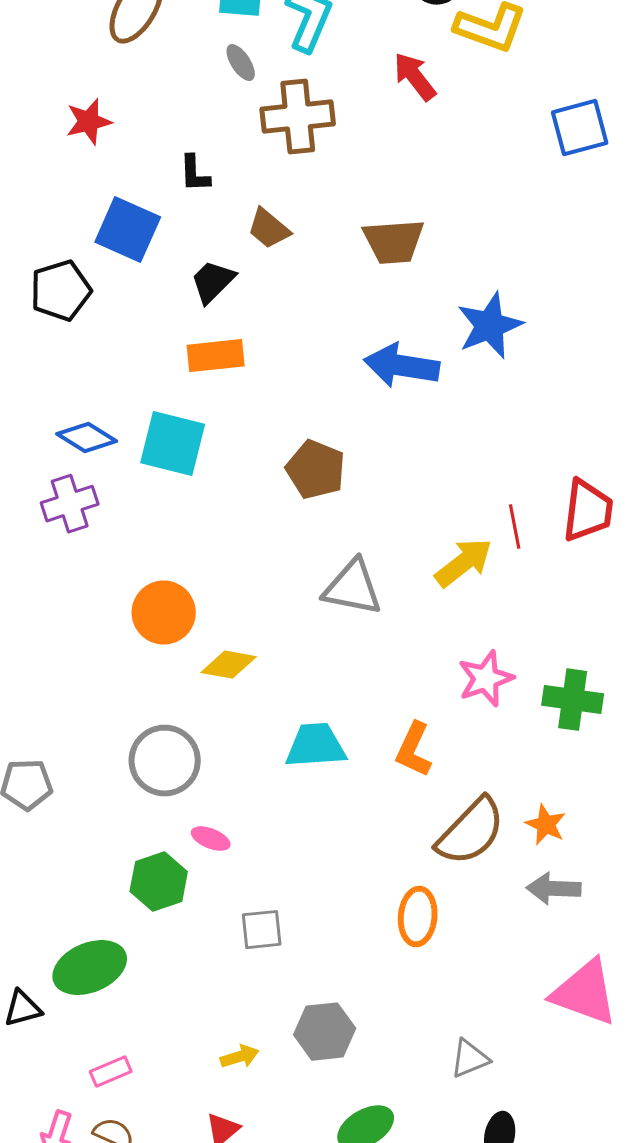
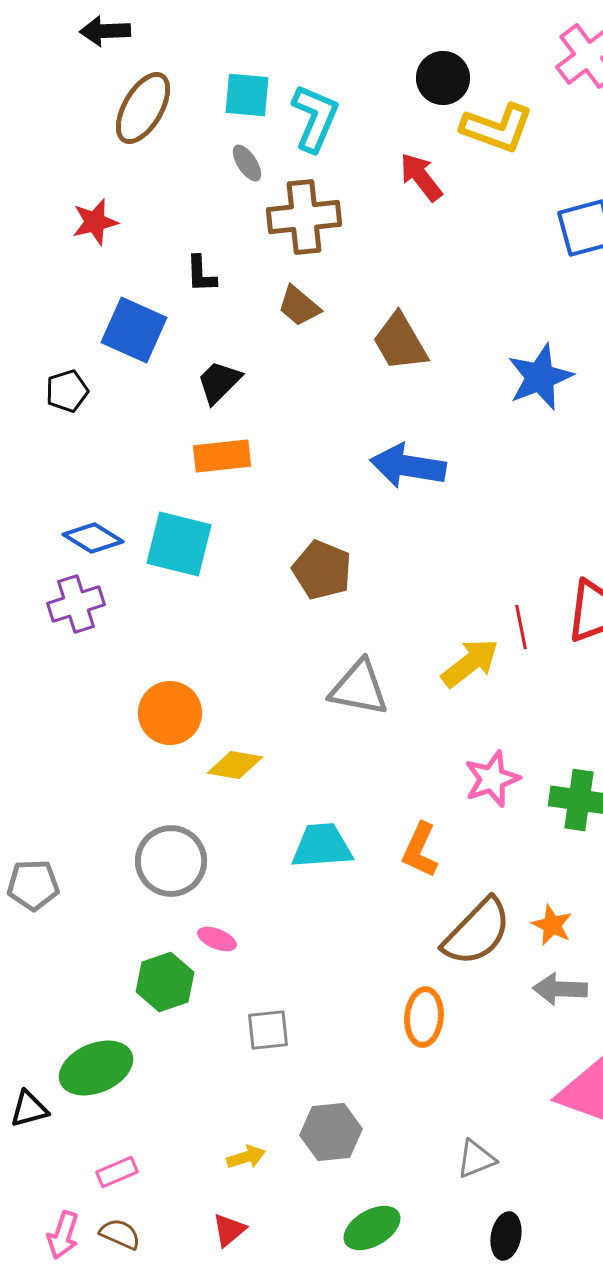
brown trapezoid: (269, 229) -> (299, 306), moved
brown trapezoid: (394, 242) -> (400, 342), turned 64
black pentagon: (61, 291) -> (67, 391), size x0.7
blue star: (490, 326) -> (540, 377), moved

